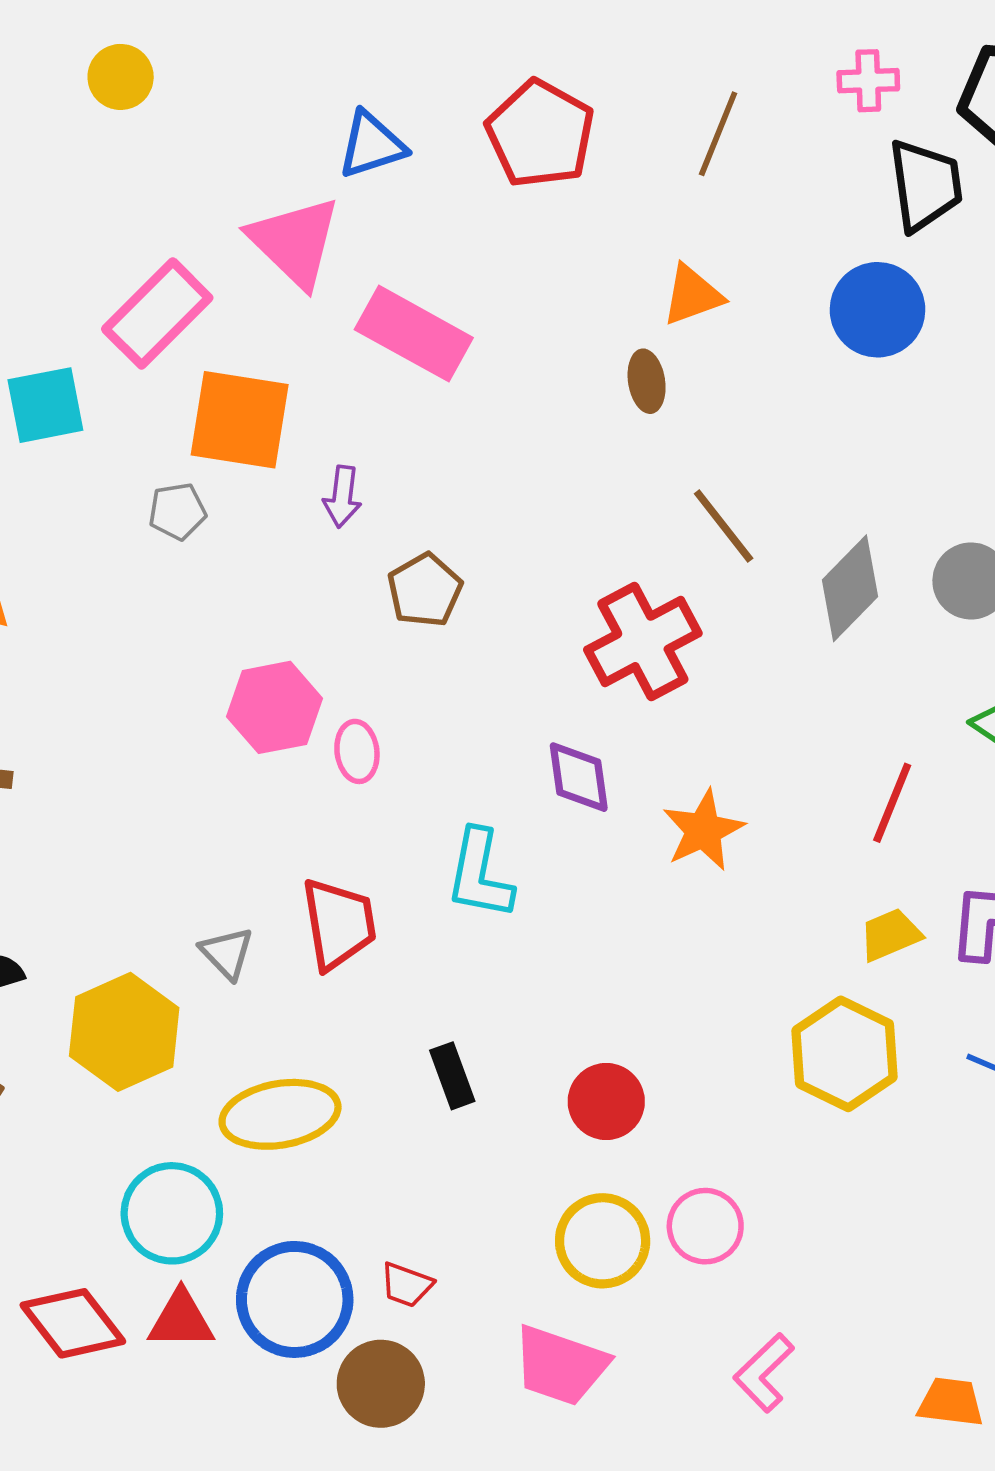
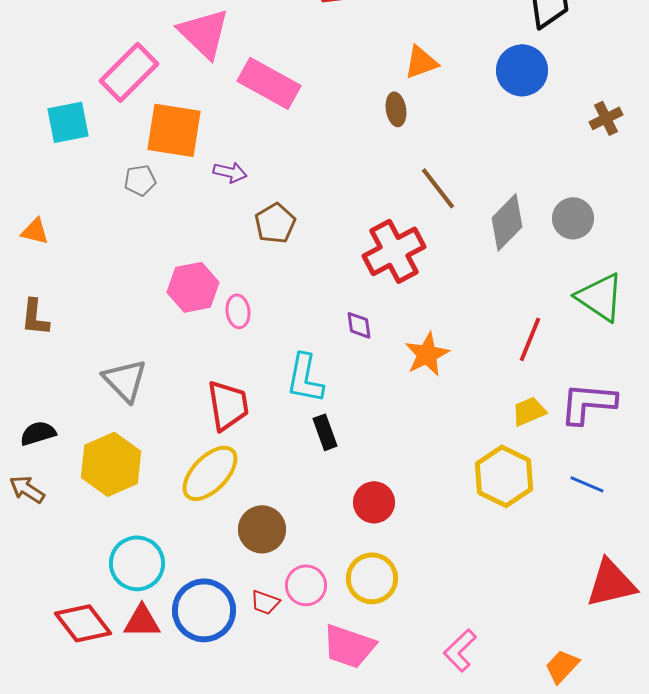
purple arrow: (342, 497) -> (230, 172), turned -84
purple diamond: (579, 777) -> (359, 325), size x0.7
gray triangle: (227, 953) -> (125, 380), moved, size x1.5
black rectangle: (452, 1076) -> (325, 432), moved
yellow ellipse: (280, 1114) -> (210, 473), moved, turned -36
pink circle: (705, 1226) -> (306, 585), moved
brown circle: (381, 1384) -> (262, 529), moved
orange trapezoid: (951, 1402) -> (562, 666), turned -54

